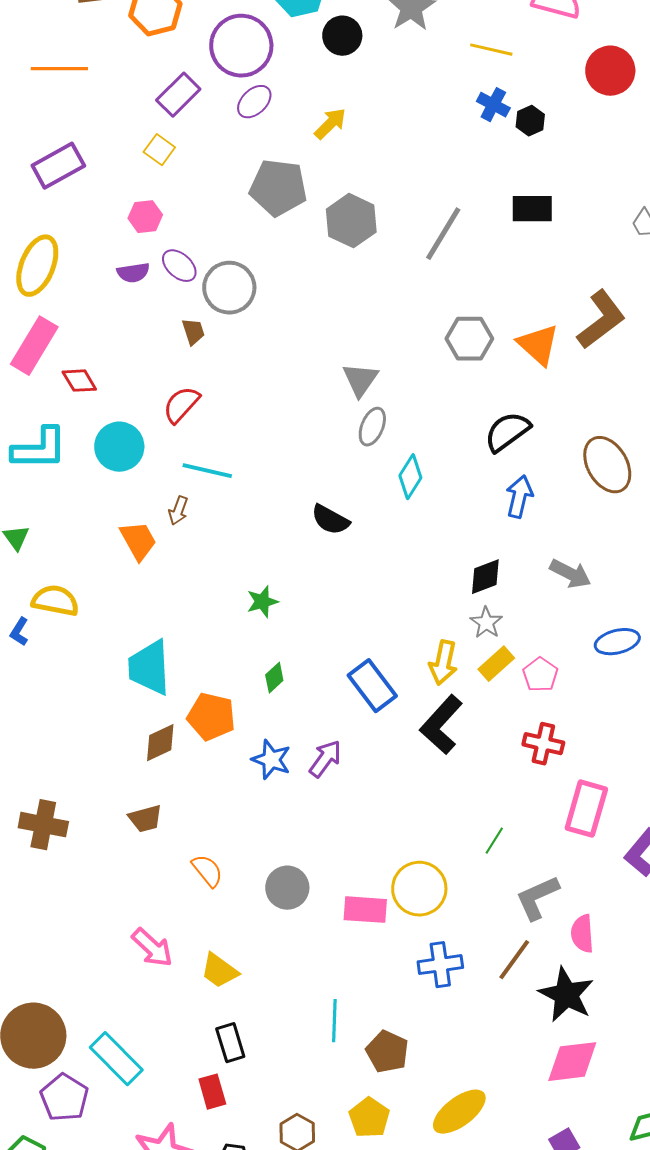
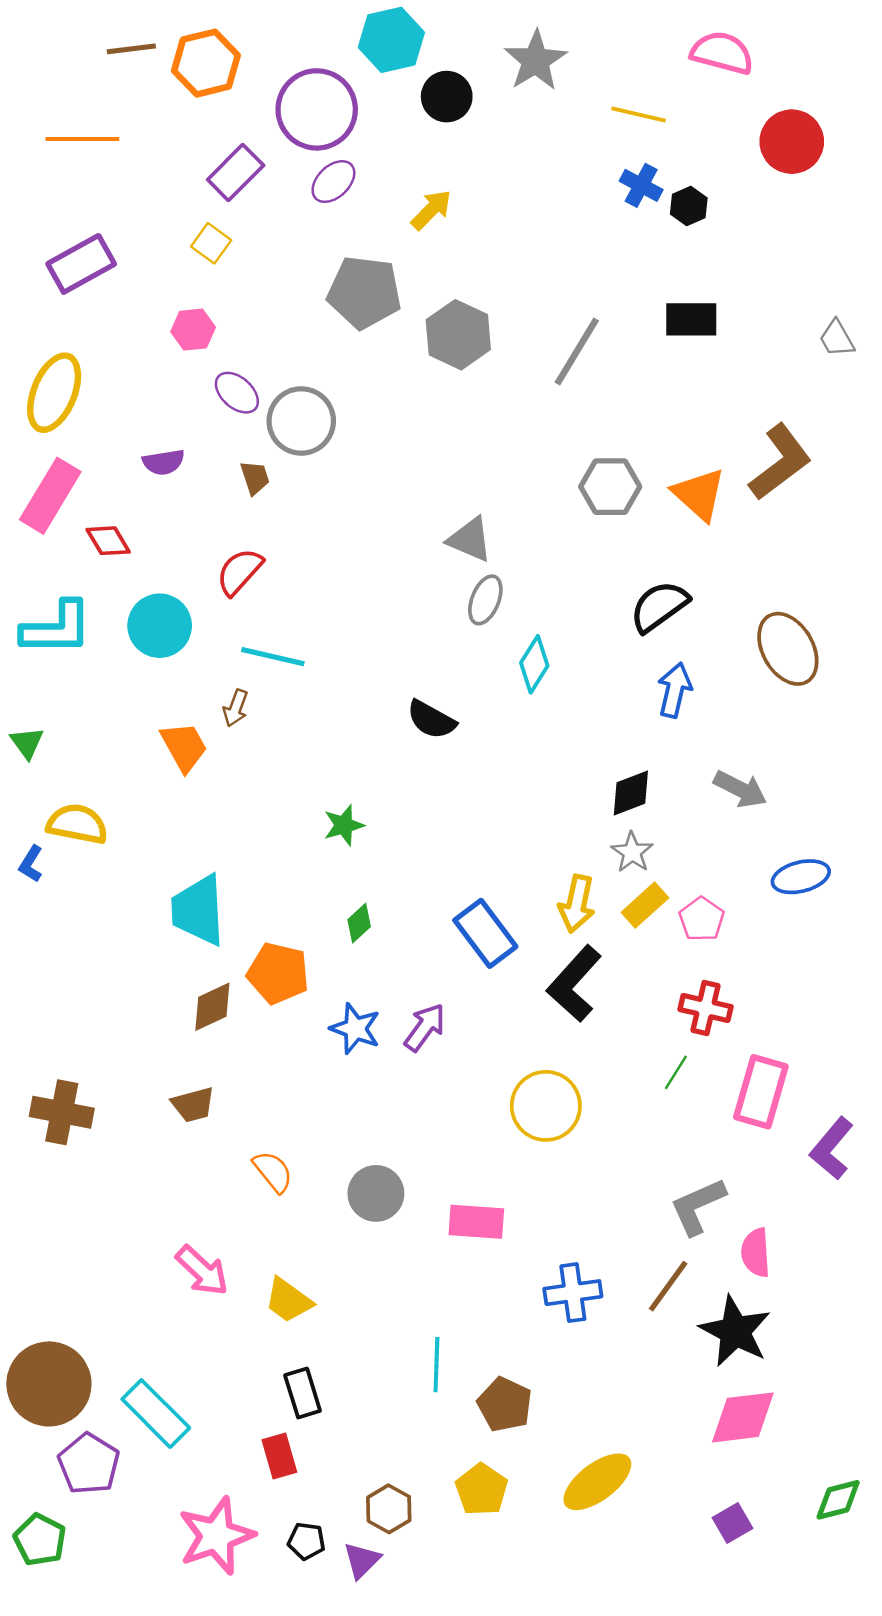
purple semicircle: (133, 273) -> (164, 462), moved
gray triangle: (360, 380) -> (470, 539), turned -42
green line: (494, 841) -> (676, 1072), moved
yellow circle: (419, 889) -> (546, 1106), moved

